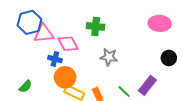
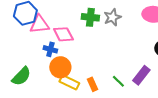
gray star: (109, 57) -> (112, 17), moved, turned -30
green semicircle: (25, 86) -> (21, 76), size x1.5

